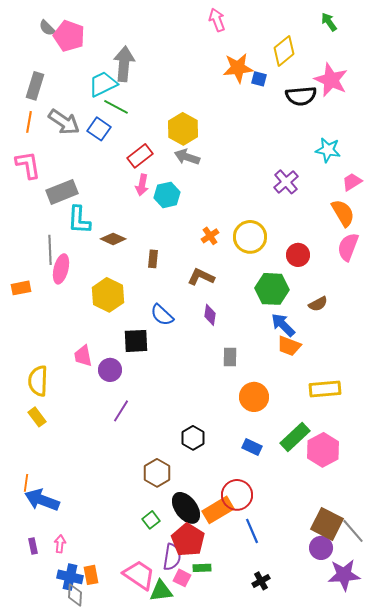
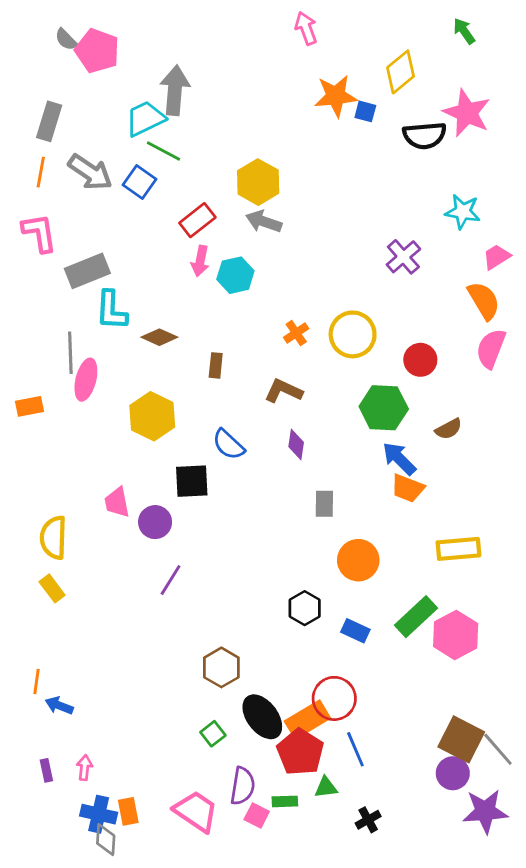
black hexagon: (193, 438) -> (305, 608), moved
blue arrow: (42, 500) -> (59, 706), size x0.6
red pentagon: (188, 540) -> (300, 752), moved
green triangle: (161, 591) -> (326, 787), moved, size x0.7

